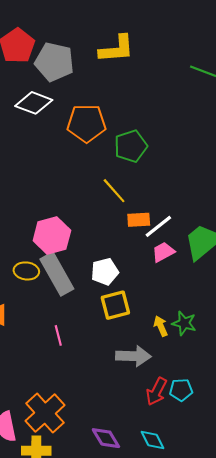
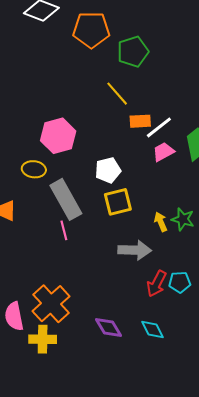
gray rectangle: (57, 274) -> (66, 199), moved

